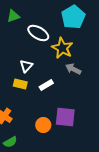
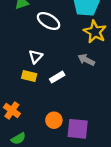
yellow star: (62, 48) -> (95, 32), moved
purple square: (65, 117) -> (78, 129), moved

